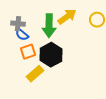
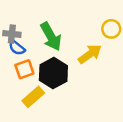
yellow arrow: (67, 17) -> (90, 54), moved
green arrow: (49, 26) -> (51, 36), turned -30

